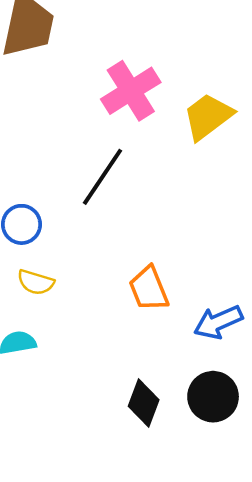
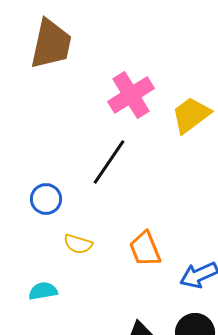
yellow semicircle: (36, 282) -> (78, 244), moved

